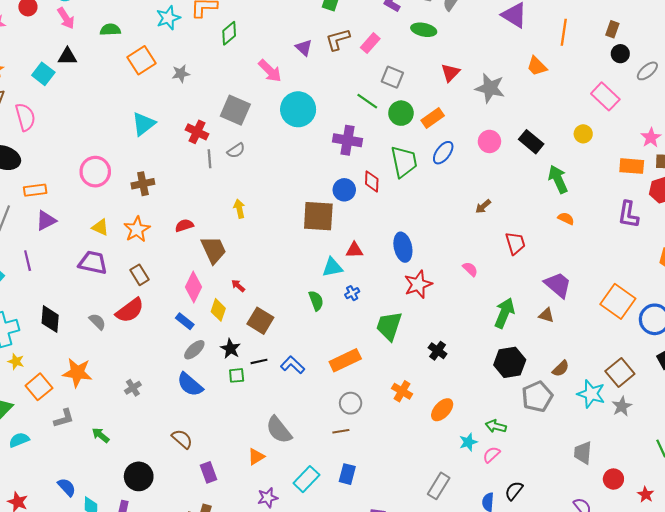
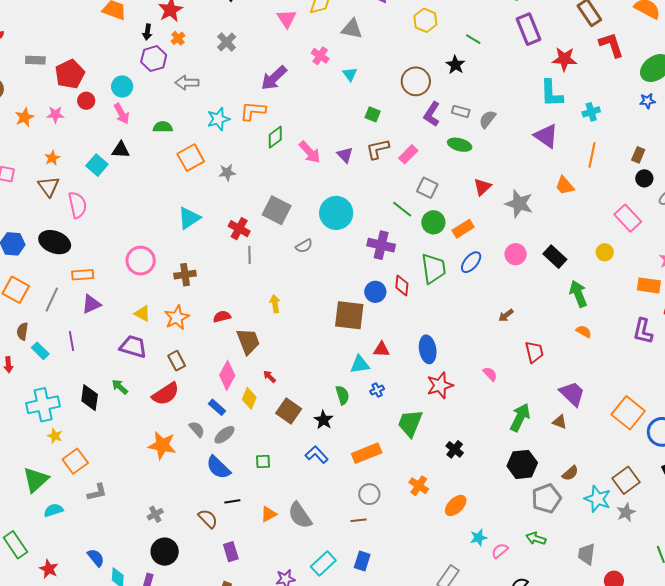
pink arrow: (270, 71) -> (310, 152), moved
gray semicircle: (236, 151) -> (304, 246), moved
gray semicircle: (97, 322) -> (197, 429), moved
black star: (230, 349) -> (324, 420), moved
black line: (259, 361) -> (232, 501), moved
orange star: (77, 373) -> (162, 445), moved
gray cross: (133, 388) -> (155, 514), moved
green arrow: (496, 426) -> (536, 538), moved
green arrow: (101, 435) -> (120, 387), moved
orange triangle: (256, 457) -> (269, 514), moved

